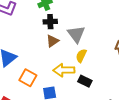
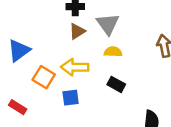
yellow semicircle: (81, 56) -> (113, 52), turned 64
yellow arrow: (64, 70) -> (75, 67), moved

